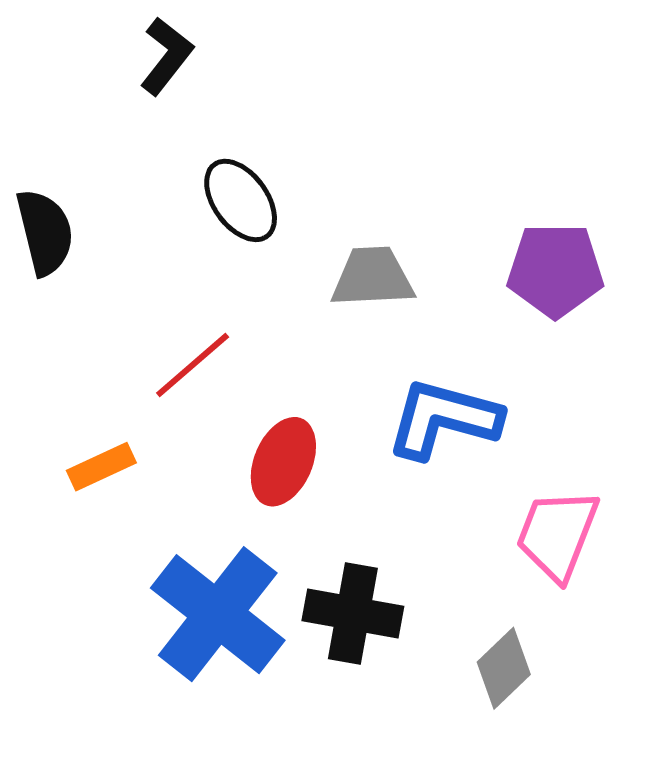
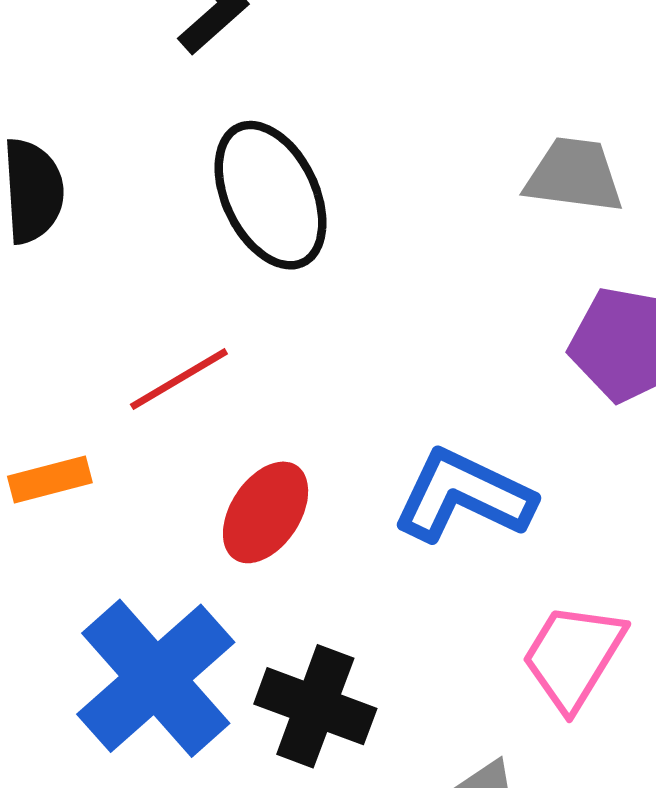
black ellipse: (241, 200) -> (270, 195), size x1.4
gray trapezoid: (372, 277) -> (574, 175), moved

